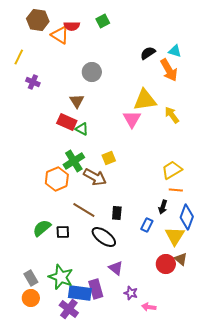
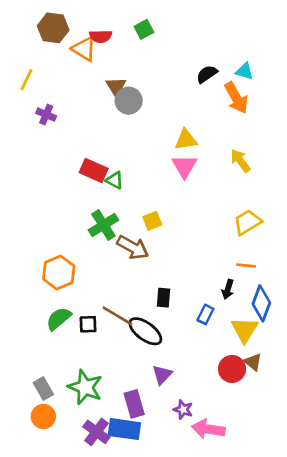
yellow triangle: (145, 100) -> (186, 140), moved, size x0.7
brown triangle: (77, 101) -> (116, 87), moved
yellow trapezoid: (172, 170) -> (247, 222), moved
orange hexagon: (57, 179) -> (59, 273), moved
brown line: (84, 210) -> (117, 316), moved
purple triangle: (116, 268) -> (162, 375), turned 35
blue rectangle: (80, 293) -> (124, 429), moved
pink arrow: (149, 307) -> (208, 429), size x1.6

